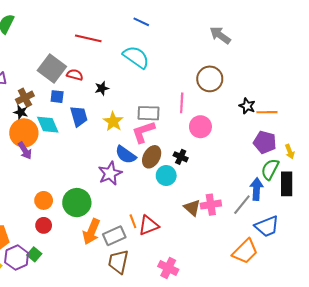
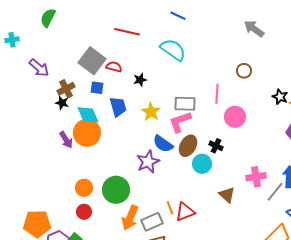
brown circle: (210, 79) -> (244, 71), size x0.6
orange circle: (24, 133) -> (87, 133), moved
pink cross: (211, 205) -> (256, 177), moved

